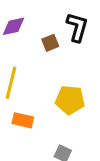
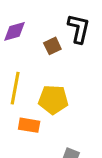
yellow pentagon: (70, 100) -> (53, 100), moved

